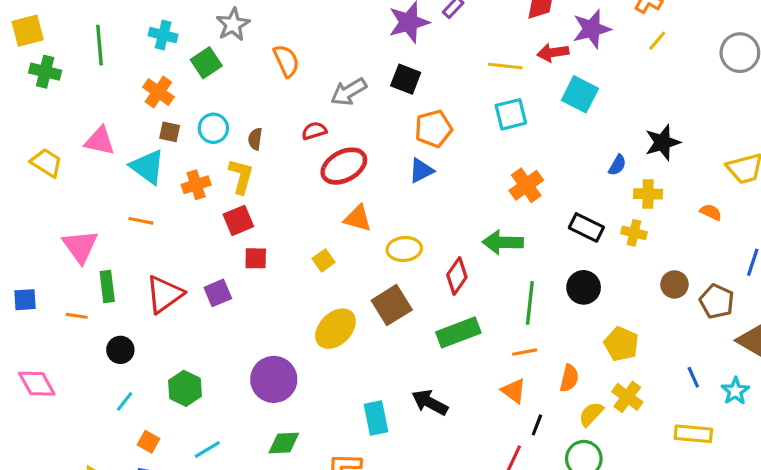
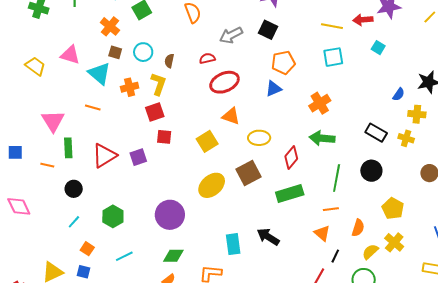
cyan square: (580, 94) -> (378, 48), size x0.6
orange cross: (526, 185) -> (320, 103), moved
yellow square: (324, 260) -> (207, 141), size x1.5

